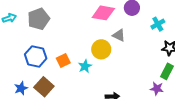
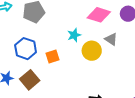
cyan star: (85, 66) -> (74, 35), moved

